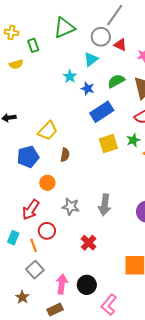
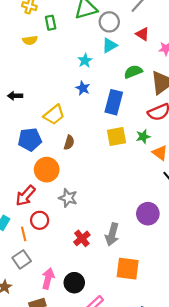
gray circle: (101, 37) -> (109, 22), moved
blue star: (88, 89) -> (83, 88), moved
blue rectangle: (102, 112) -> (114, 102), turned -50
orange circle: (47, 183) -> (47, 170), size x1.5
gray arrow: (105, 205) -> (112, 234), moved

